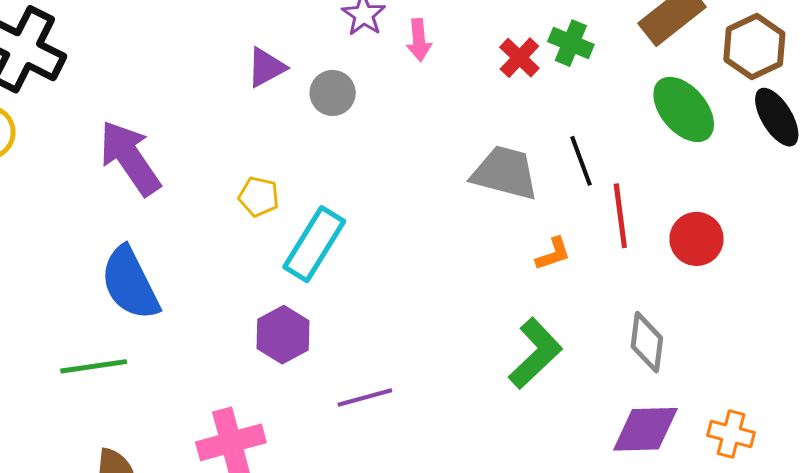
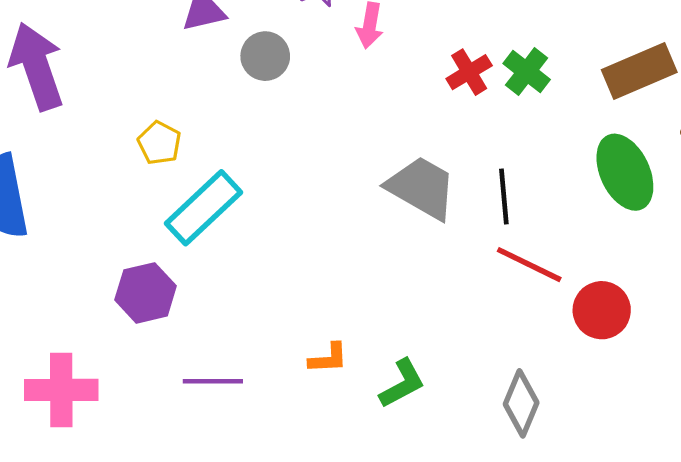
red line: (620, 216) -> (529, 265), turned -72
orange L-shape: (553, 254) -> (328, 358), moved
green L-shape: (535, 353) -> (402, 384), size x0.7

